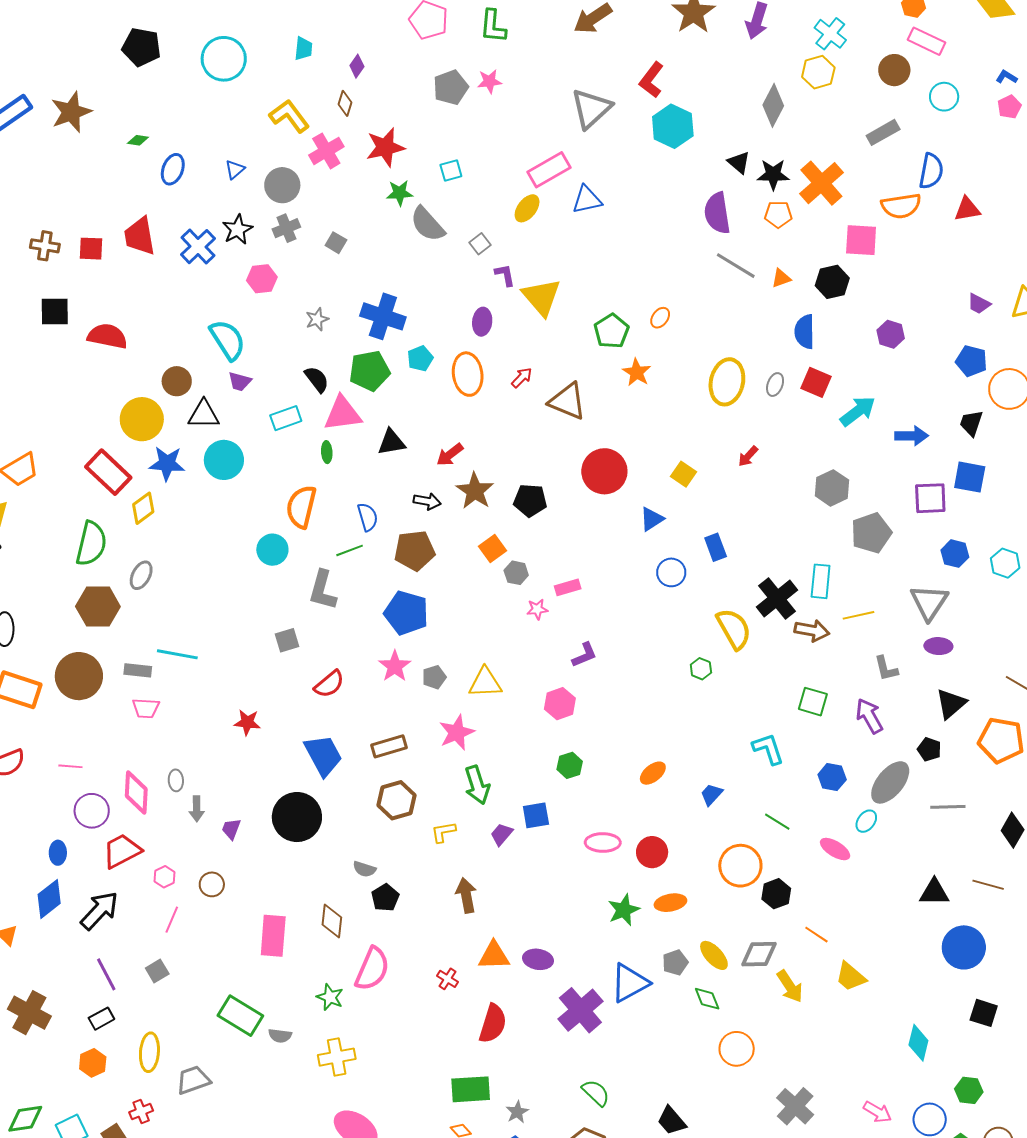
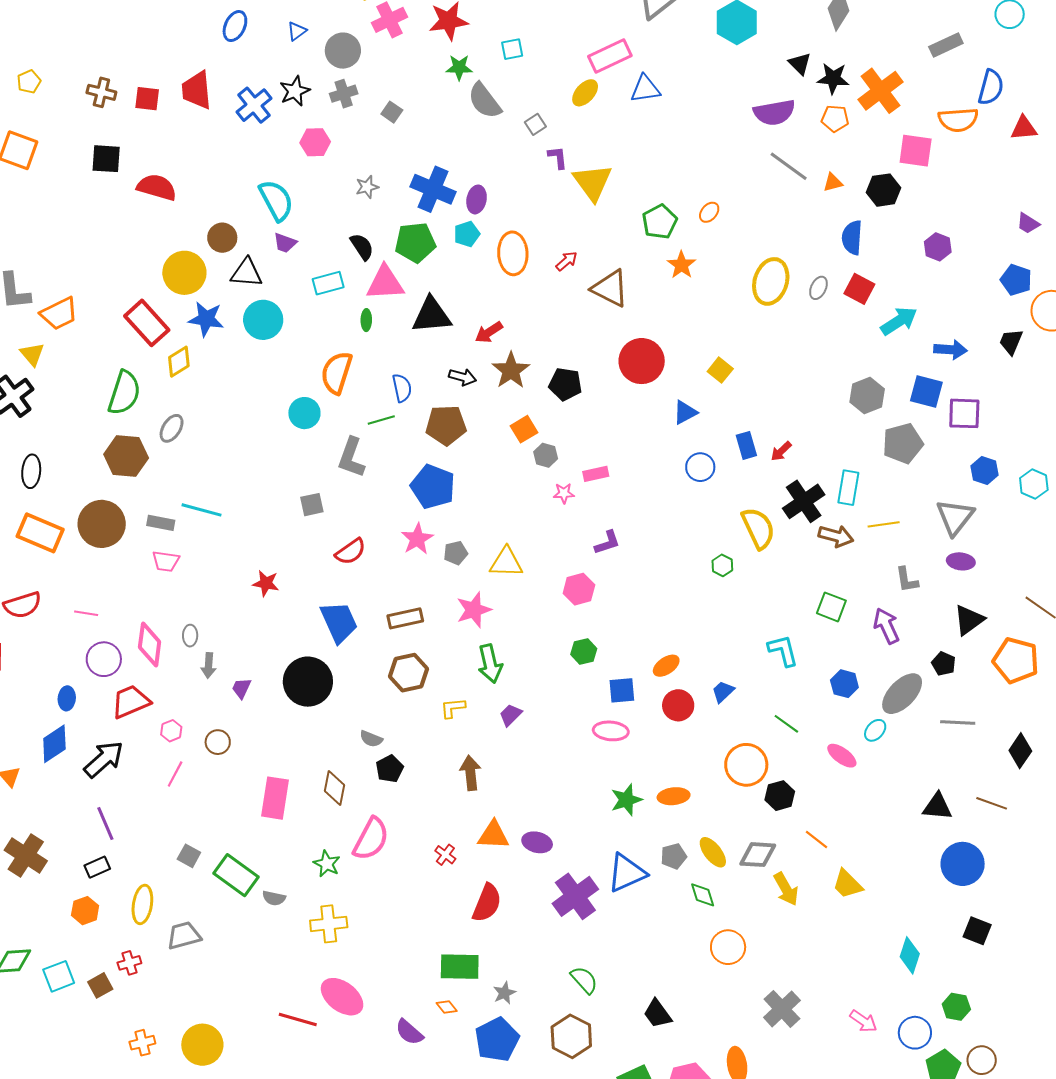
purple semicircle: (717, 213) -> (774, 112), turned -96
purple ellipse: (482, 322) -> (477, 199), moved
black triangle: (392, 442) -> (432, 315), size x1.4
red arrow: (748, 456) -> (781, 451), moved
blue square: (970, 477) -> (926, 391), moved
blue square: (536, 815) -> (622, 690), moved
red circle: (652, 852) -> (678, 705), moved
gray square: (157, 971) -> (189, 856), moved, turned -35

